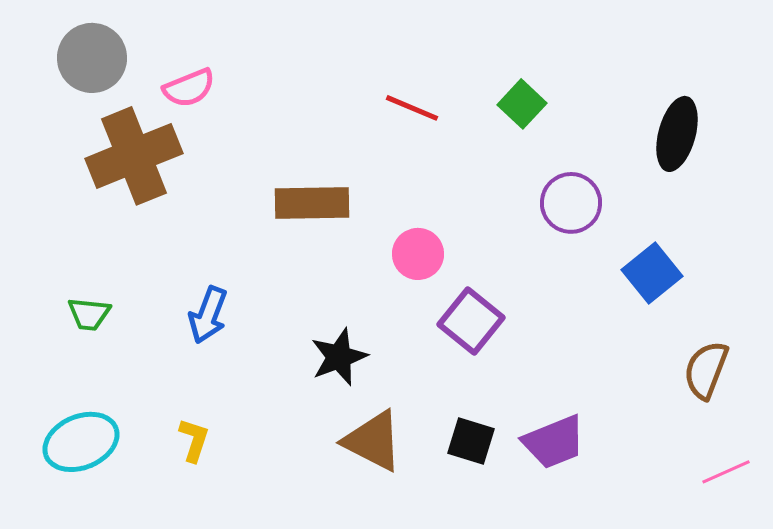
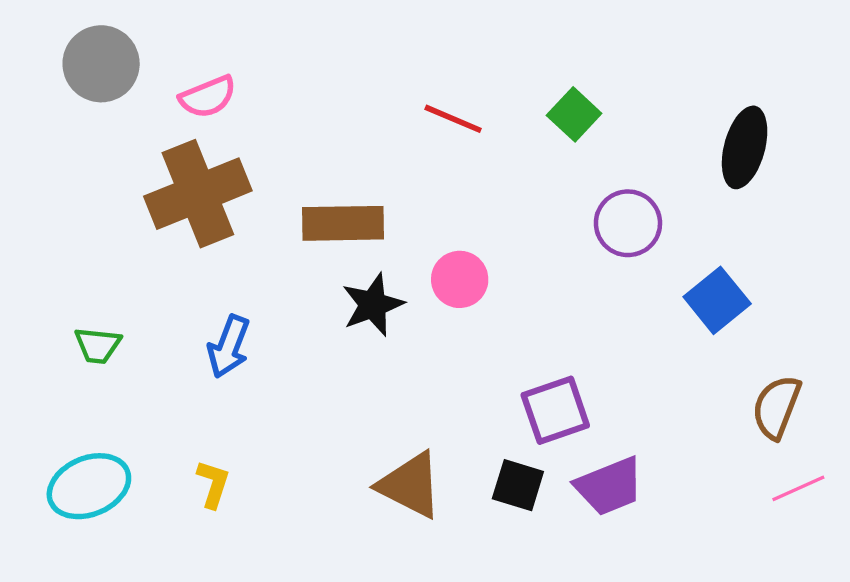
brown cross: (134, 156) -> (198, 194), moved
purple square: (471, 321) -> (555, 410), moved, turned 32
black star: (339, 357) -> (373, 305), moved
pink line: (726, 472) -> (798, 488), moved

